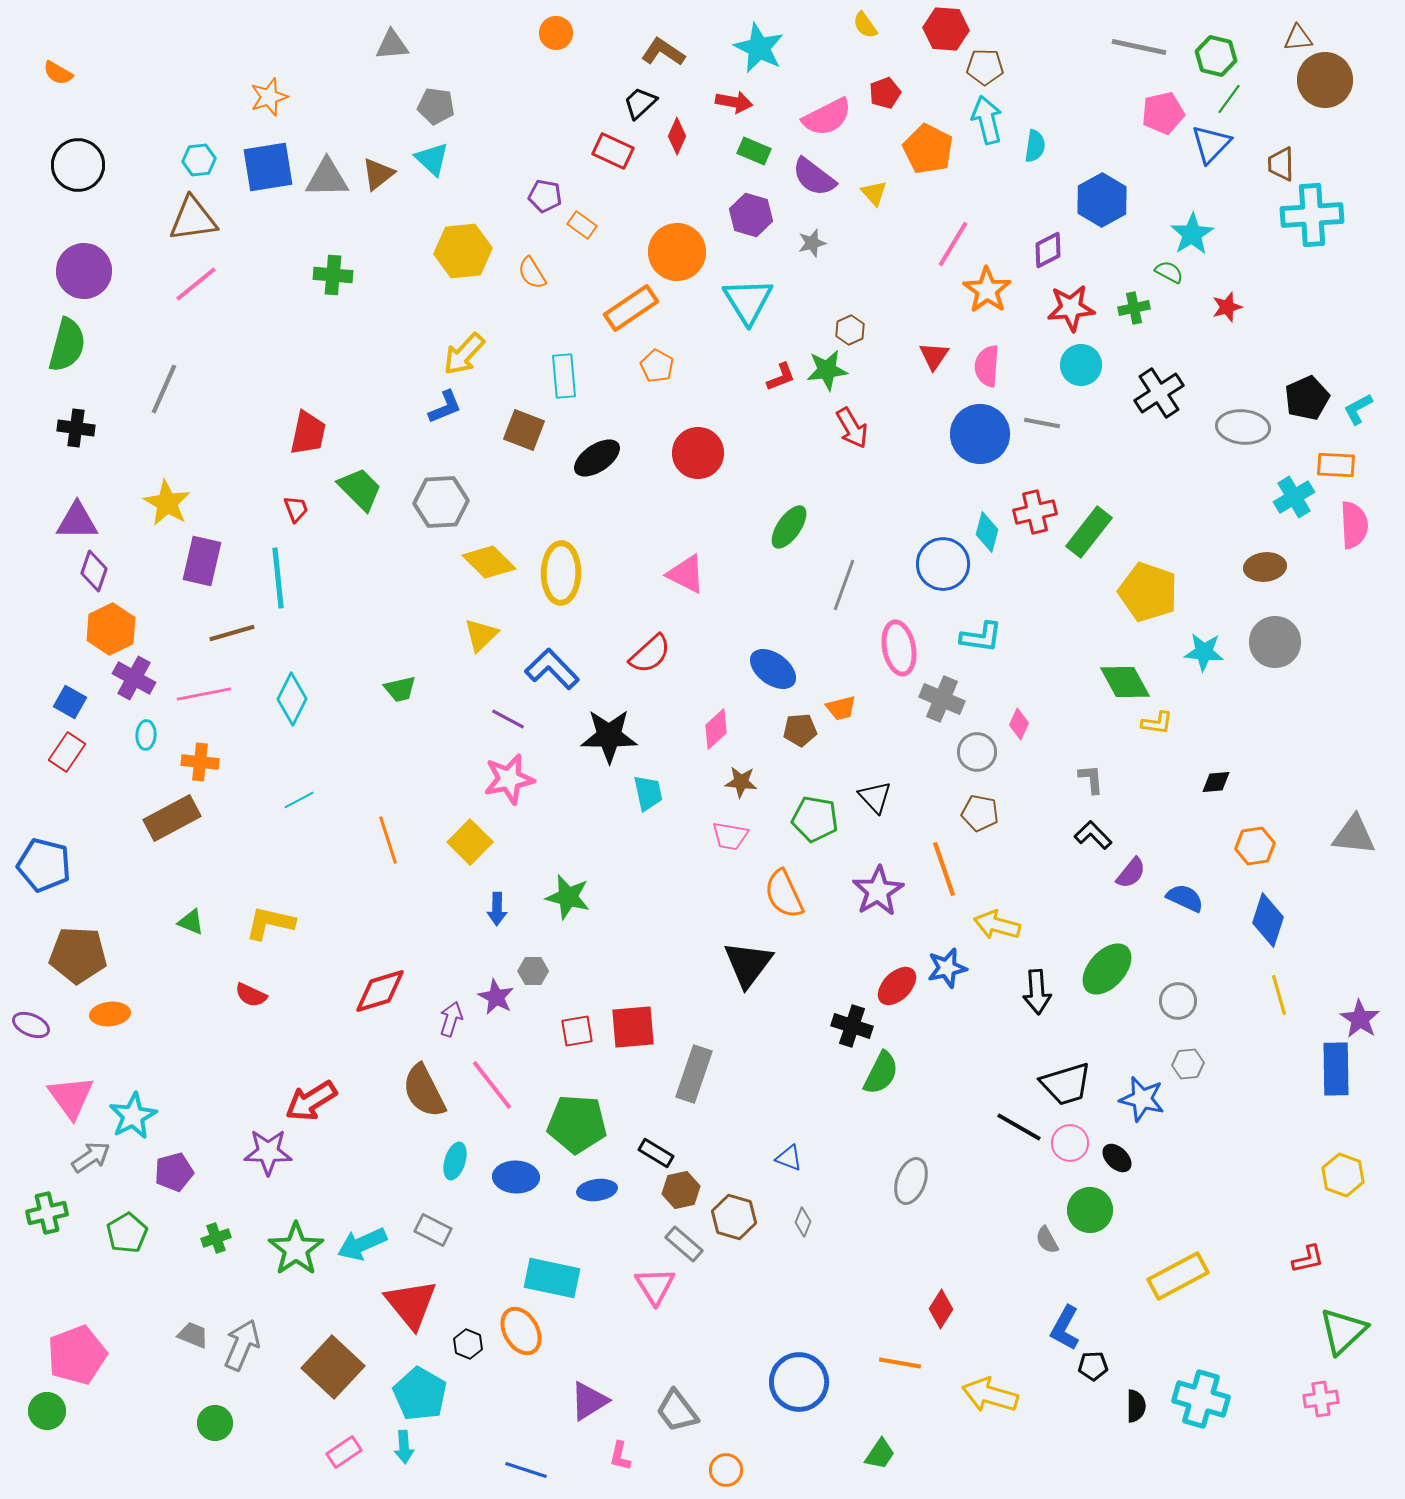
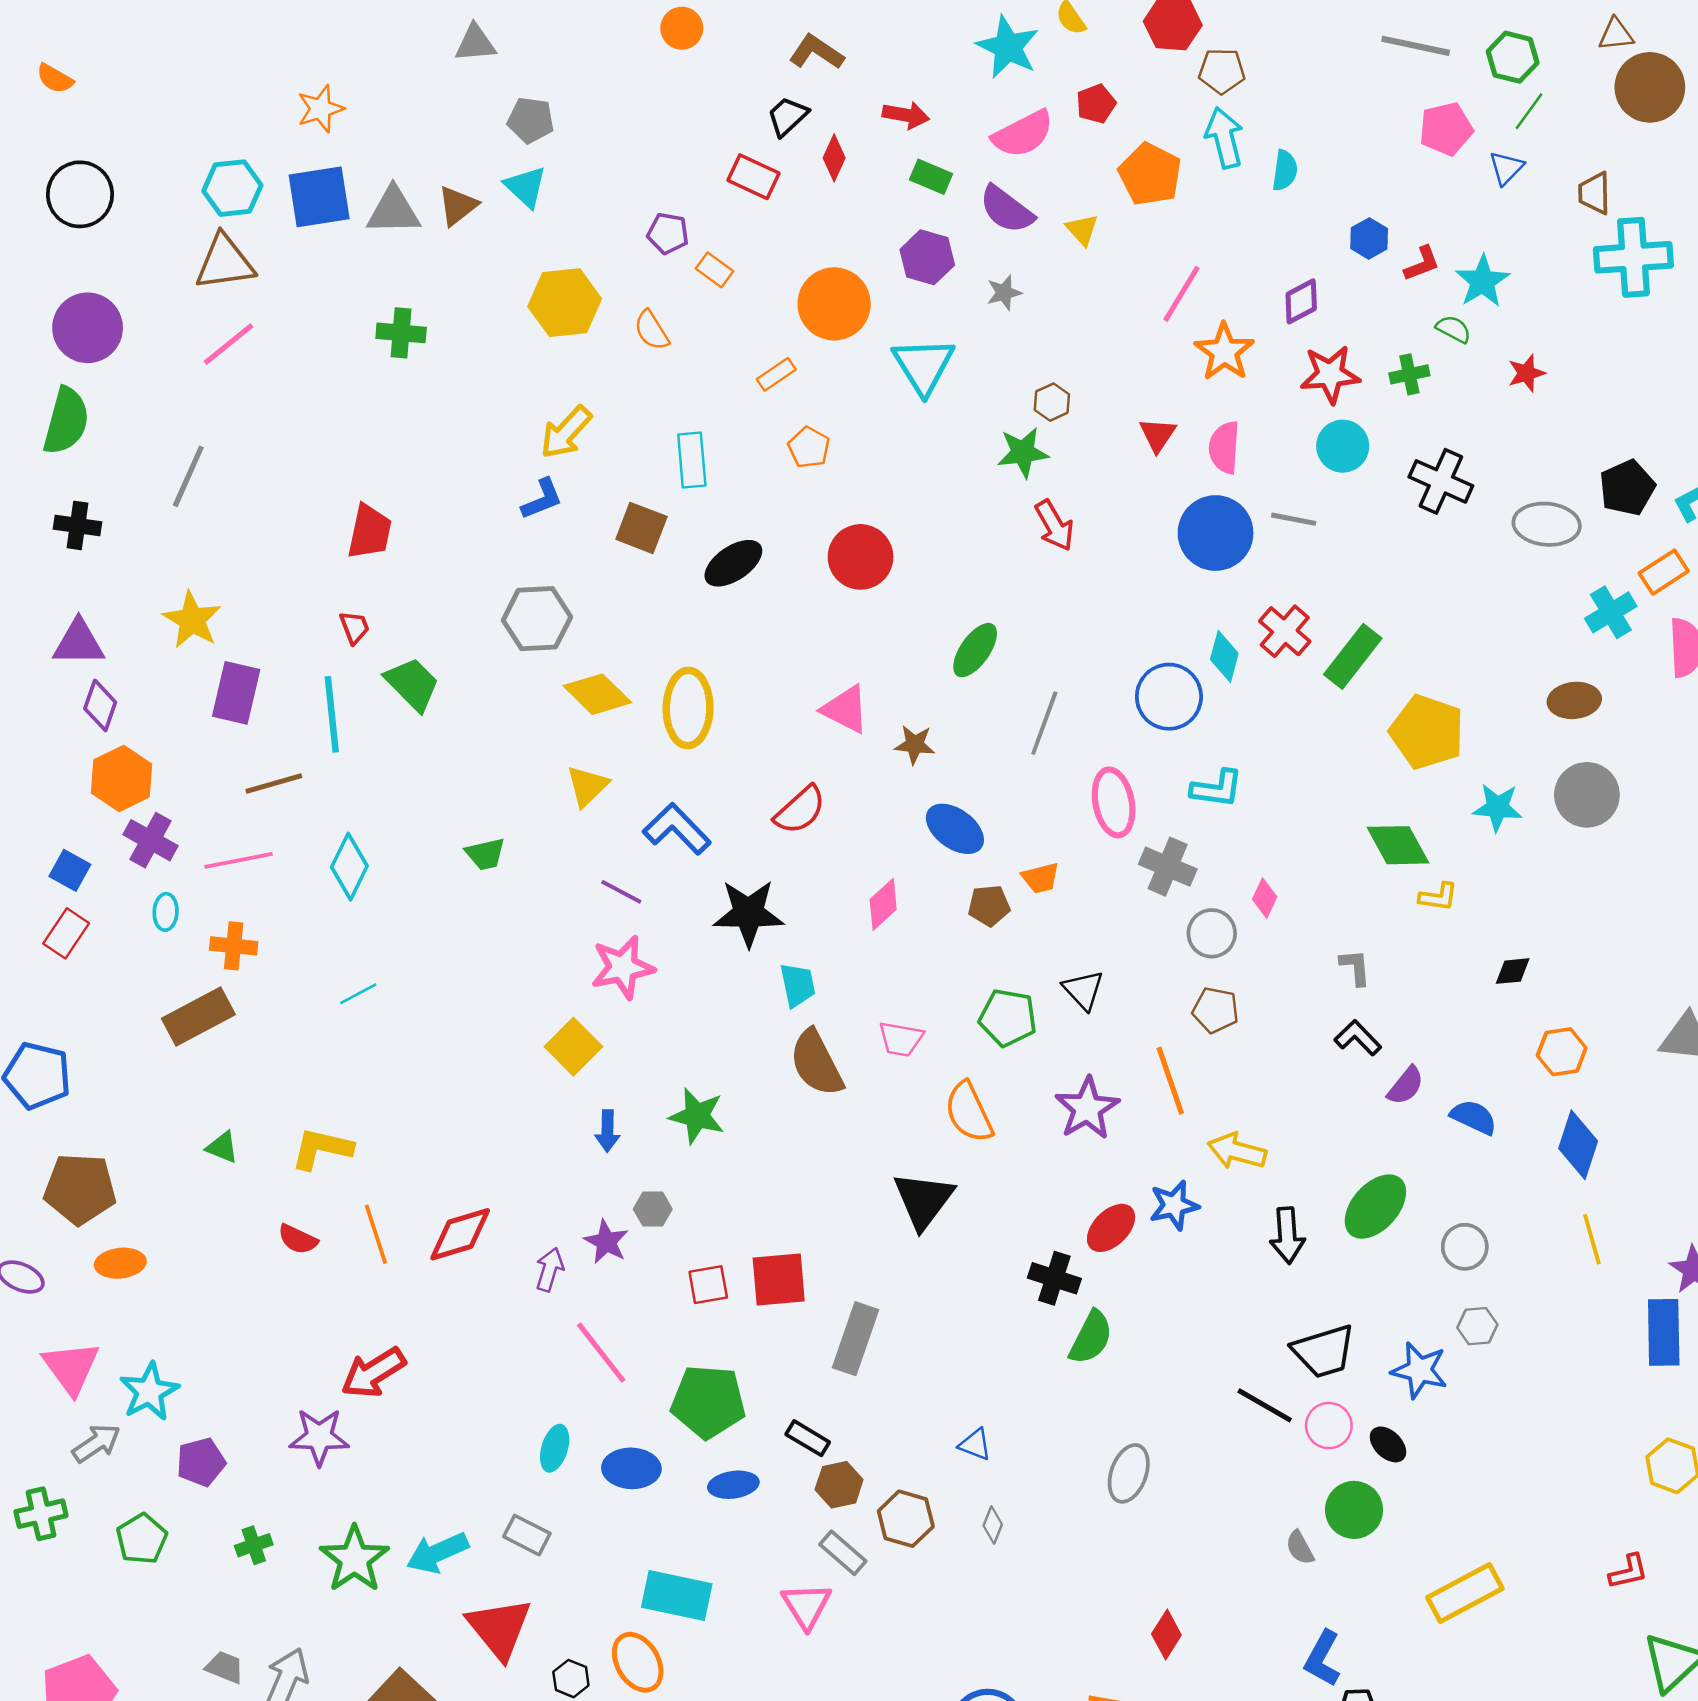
cyan star: (759, 48) -> (1008, 47), moved
blue triangle: (1211, 144) -> (1506, 168), size x0.7
cyan hexagon: (199, 160) -> (232, 188), size x1.4
blue hexagon: (1102, 200) -> (1369, 238), size x0.6
orange rectangle: (631, 308) -> (776, 374), size x0.6
red L-shape: (781, 377) -> (1422, 264), moved
black cross: (1159, 393) -> (1441, 481), turned -33
orange rectangle: (1336, 465) -> (1664, 572), turned -36
green trapezoid: (360, 489) -> (412, 684), moved
red cross: (1035, 512) -> (1285, 631), turned -36
brown star: (741, 782) -> (915, 745), moved
orange line: (388, 840) -> (376, 1234), moved
brown semicircle: (424, 1091) -> (816, 1063), moved

